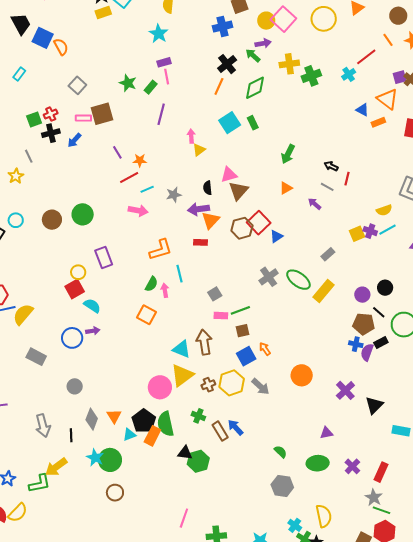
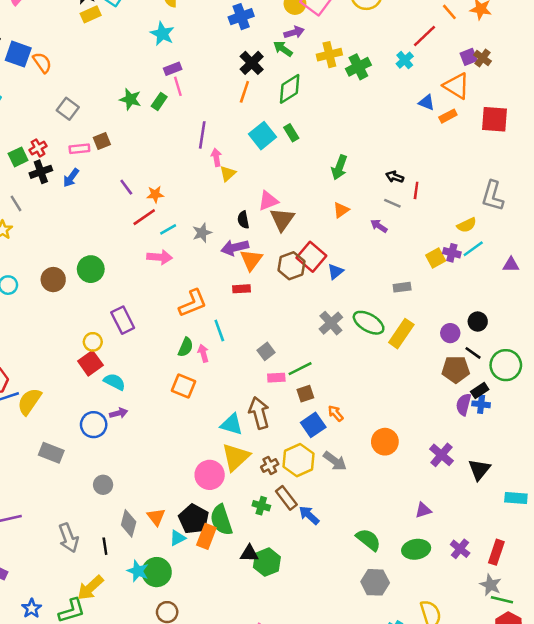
brown square: (102, 114) -> (102, 141), size x0.6
purple line: (161, 114) -> (202, 135), moved
gray rectangle: (328, 254) -> (402, 287), turned 40
blue cross: (356, 344) -> (481, 404), moved
brown rectangle: (220, 431) -> (286, 498), moved
green semicircle: (280, 452) -> (368, 540), size x1.5

